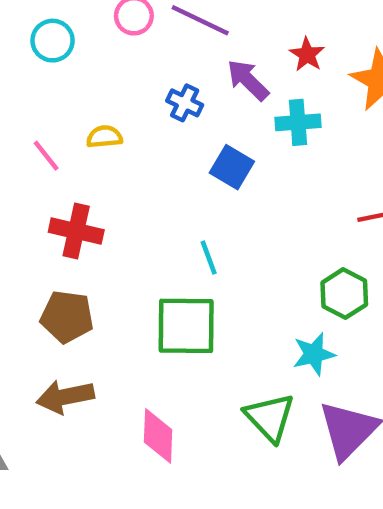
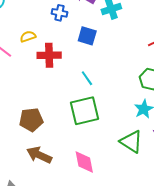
red cross: (76, 231) -> (49, 55), moved
brown arrow: (65, 397) -> (39, 155), turned 50

